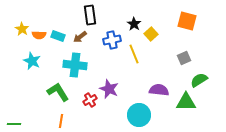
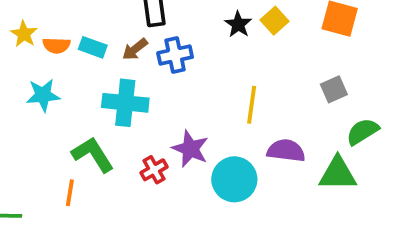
yellow square: (151, 34) -> (275, 21), moved
blue cross: (112, 40) -> (175, 55), moved
yellow line: (134, 54) -> (252, 105), moved, turned 30
cyan star: (32, 61) -> (43, 95), turned -30
cyan circle: (139, 115) -> (234, 179), moved
orange line: (61, 121) -> (70, 193), moved

